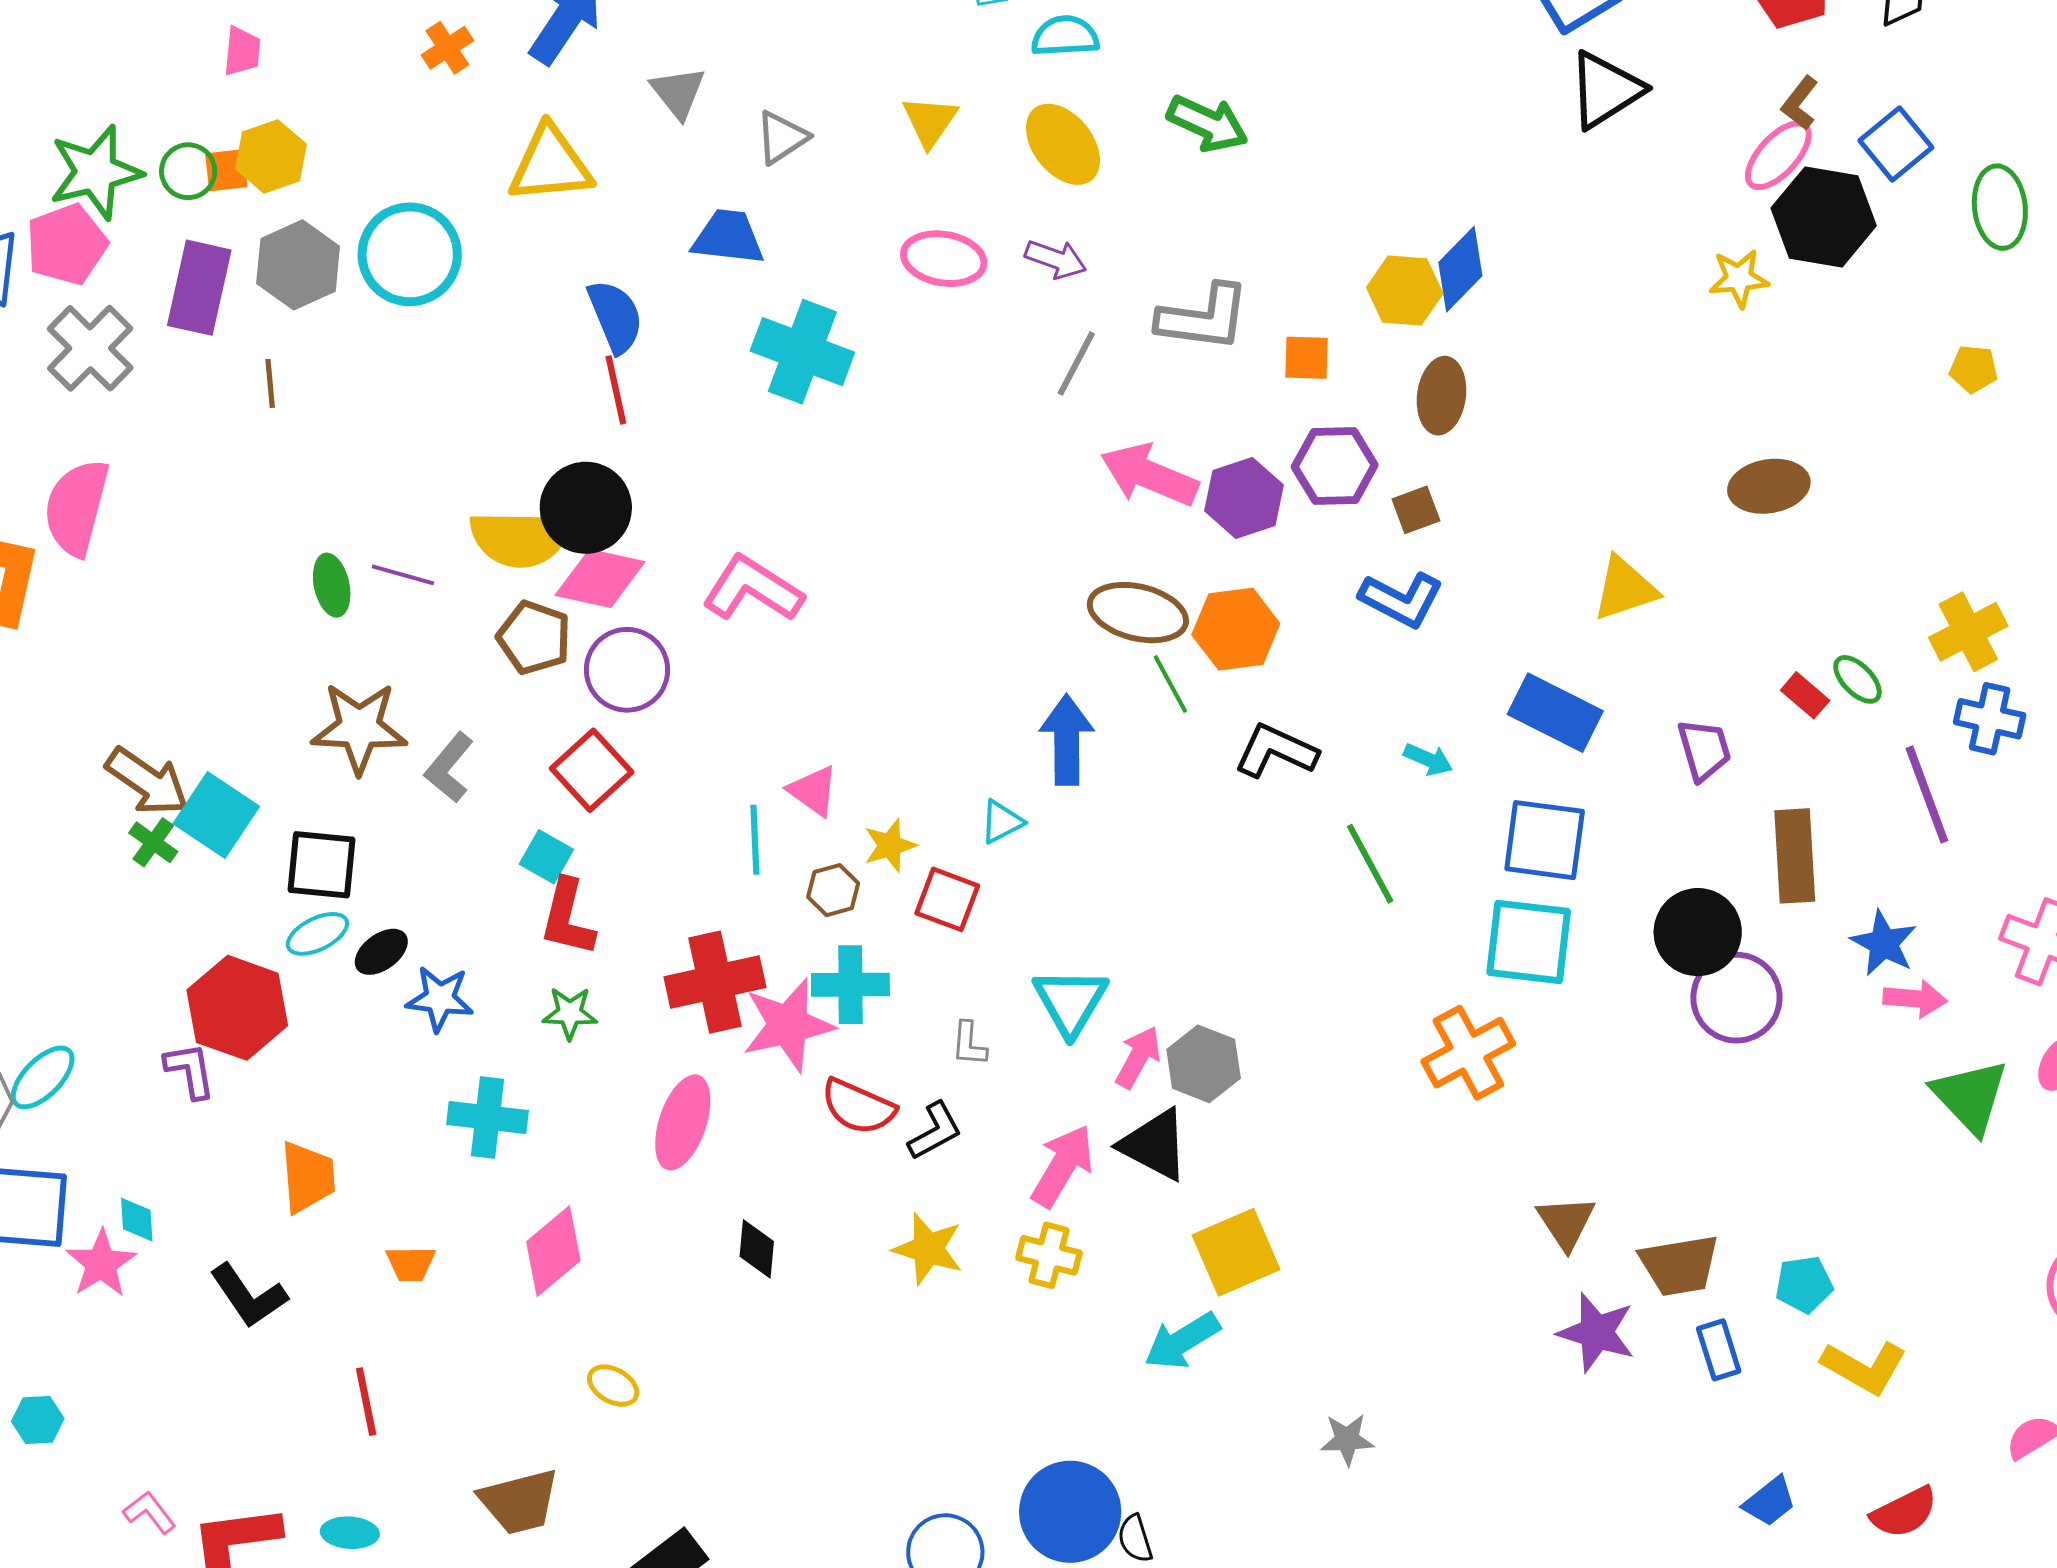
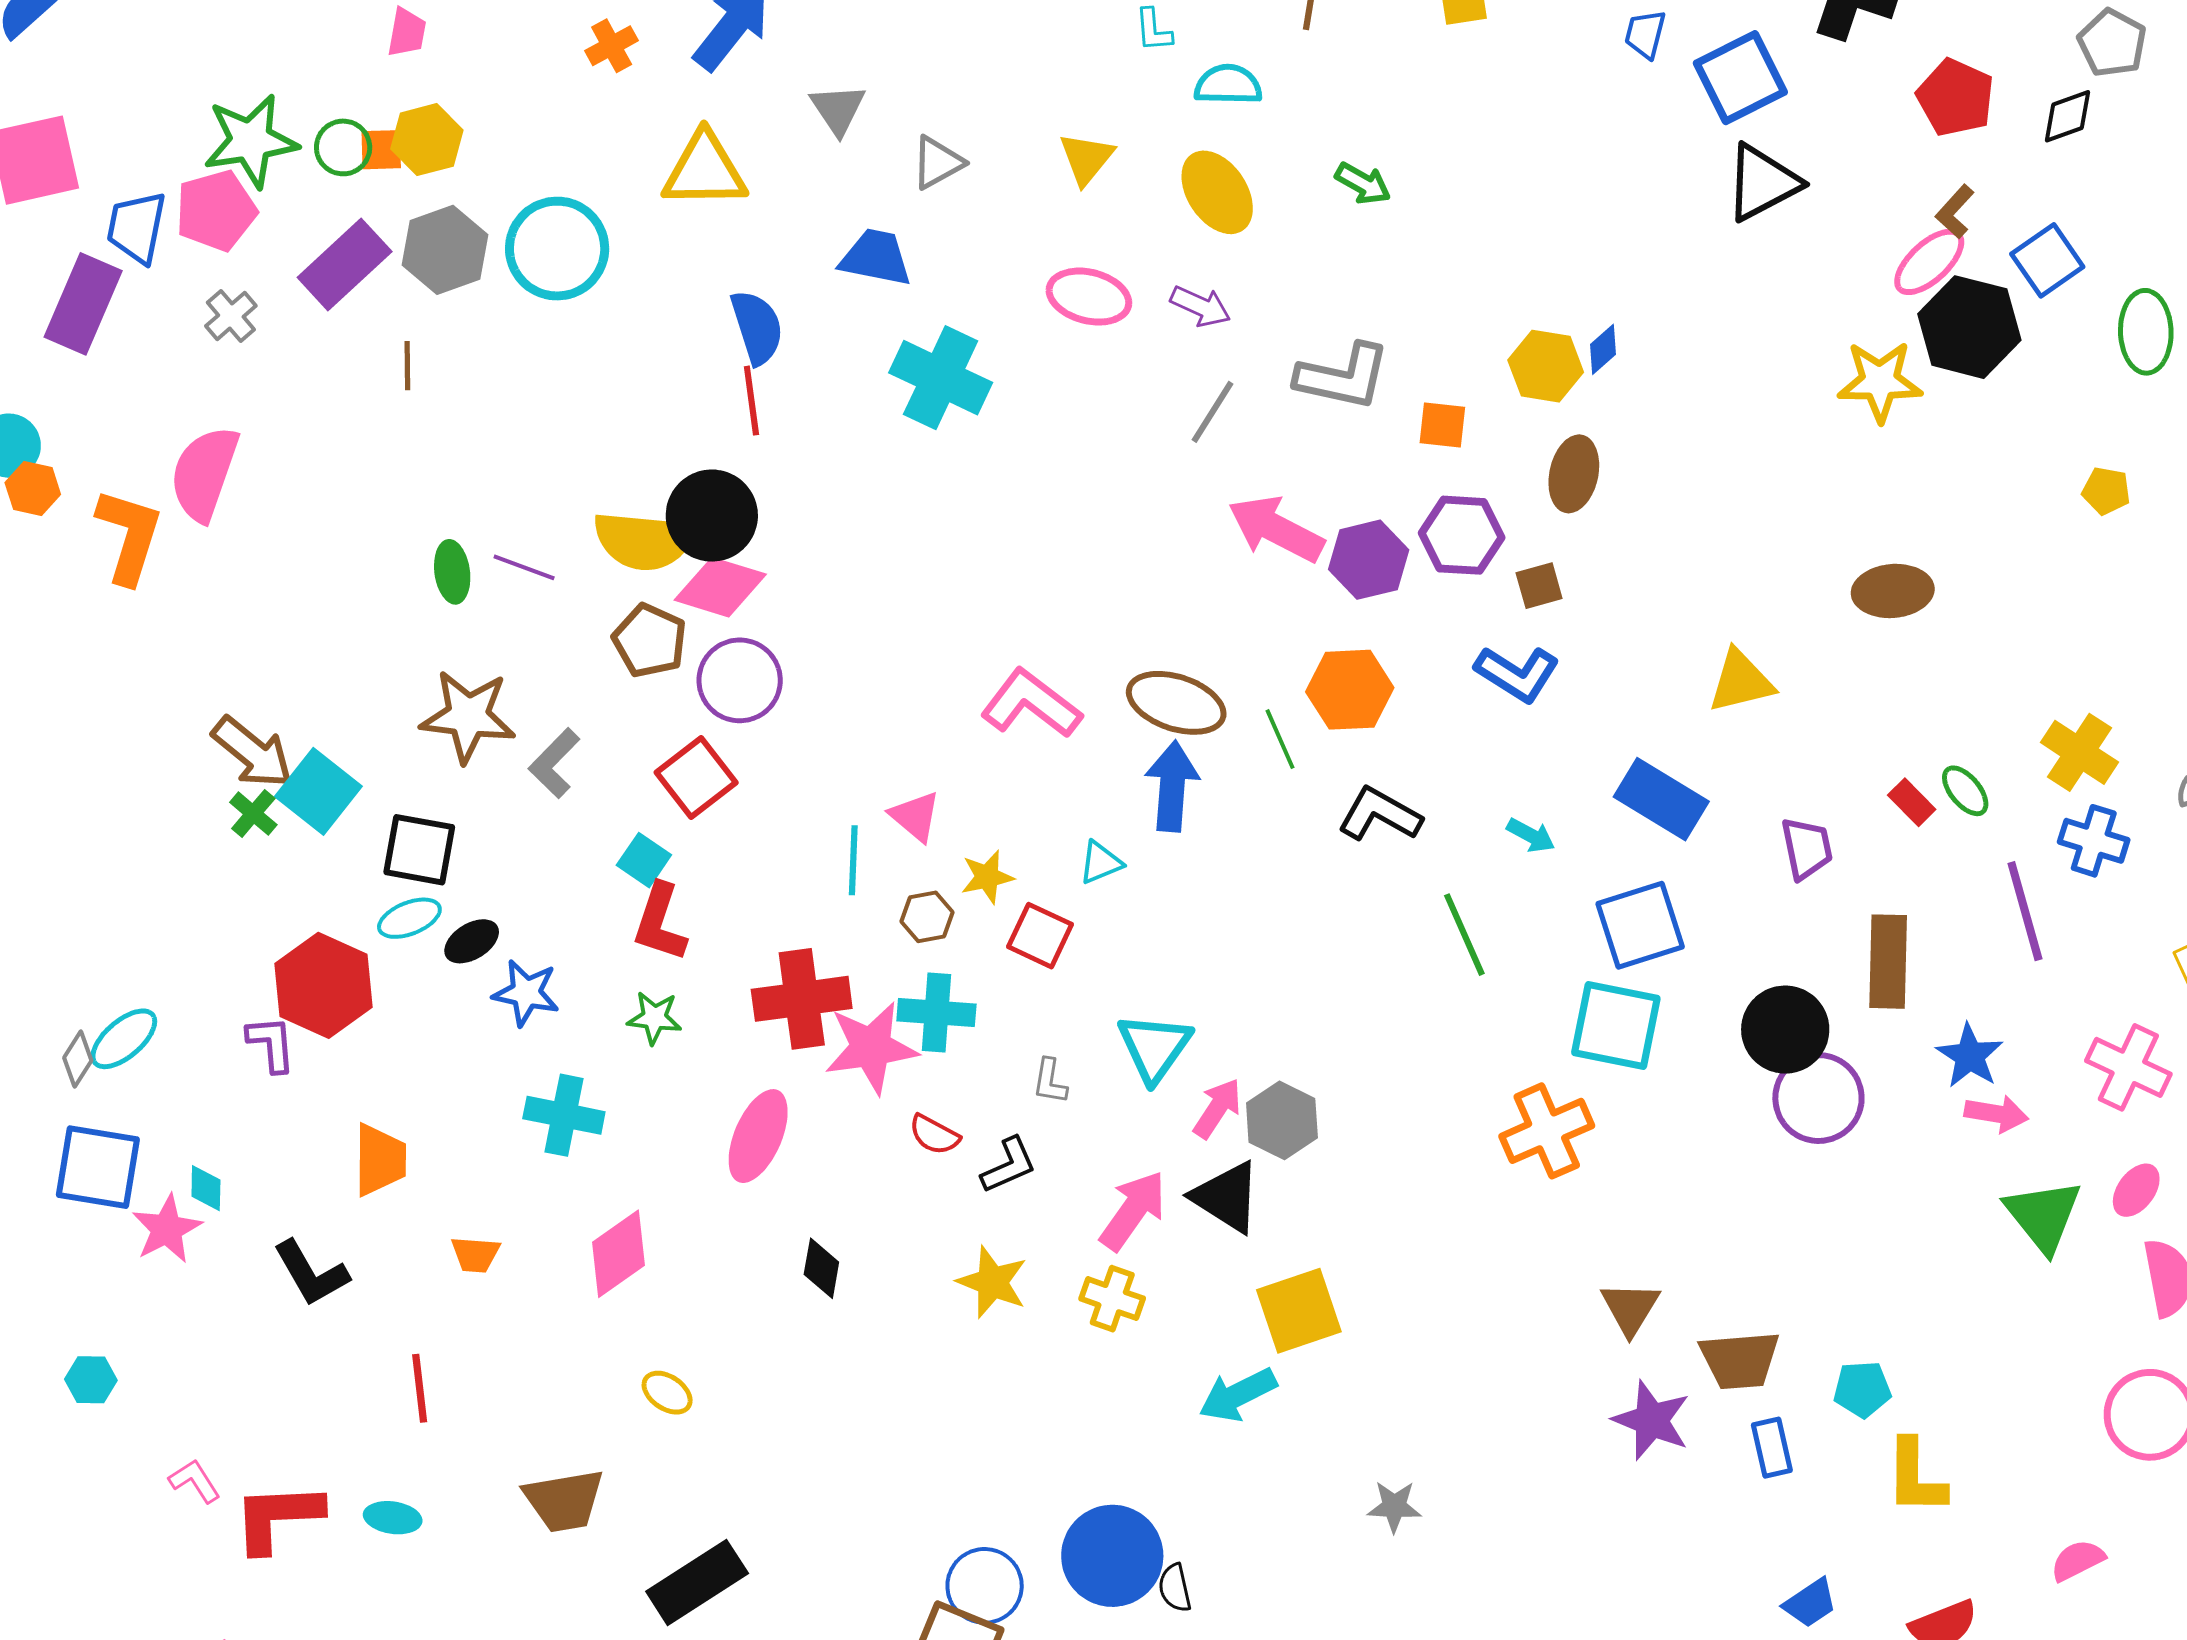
green arrow: (1207, 124) -> (1363, 183), size x0.7
blue diamond: (1460, 269) -> (1603, 349), size x0.6
yellow star: (1739, 278) -> (1880, 381), size x1.4
purple rectangle: (199, 288) -> (345, 265), turned 30
gray cross: (90, 348) -> (231, 316), size x0.6
pink L-shape: (753, 589) -> (1031, 704), moved
brown ellipse: (1138, 613) -> (1176, 703), moved
yellow cross: (1968, 632) -> (2079, 752), turned -34
blue square: (1545, 840) -> (1640, 925), turned -30
red semicircle: (858, 1107) -> (934, 1135), size x0.7
yellow L-shape: (1864, 1367) -> (1915, 1477), turned 56

